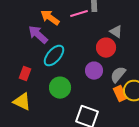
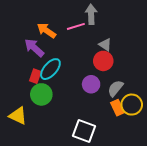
gray triangle: (116, 32) -> (105, 45), moved
red rectangle: (25, 74) -> (35, 76), moved
green circle: (60, 88) -> (41, 94), moved

